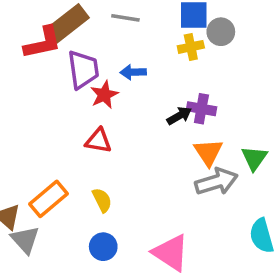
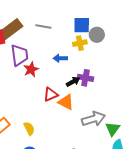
blue arrow: (133, 72) -> (60, 58), moved
red triangle: (98, 141) -> (51, 94), moved, turned -35
orange triangle: (208, 152) -> (66, 102), moved, turned -30
green triangle: (254, 158) -> (113, 129), moved

